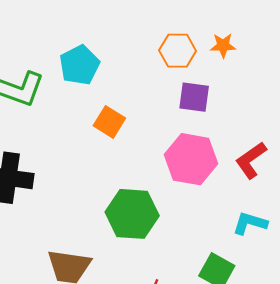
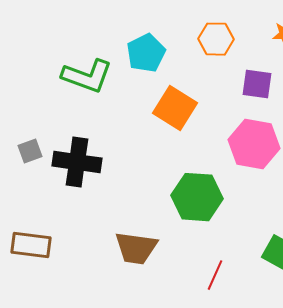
orange hexagon: (178, 51) -> (216, 39), moved
orange square: (109, 122) -> (175, 108), size x1.4

